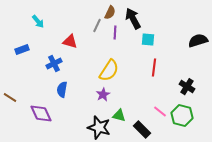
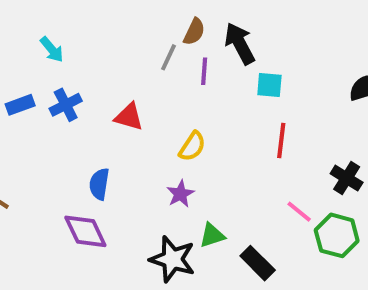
red triangle: (70, 42) -> (129, 117), moved
blue cross: (54, 64) -> (66, 105), moved
yellow semicircle: (109, 71) -> (192, 146), size x0.7
pink line: (160, 112) -> (299, 212), moved
purple diamond: (41, 114) -> (85, 231), moved
green triangle: (119, 116) -> (212, 235), turned -32

